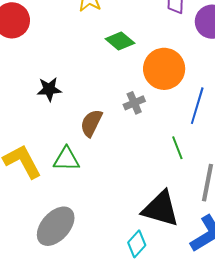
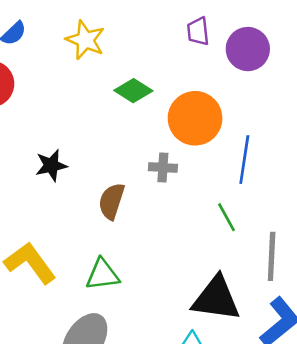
gray cross: (134, 103) -> (163, 168), turned 35
green triangle: (66, 159) -> (103, 275), moved

